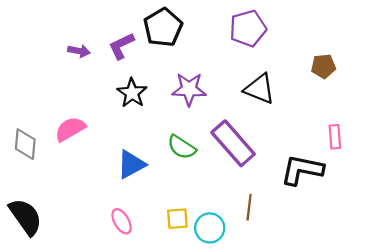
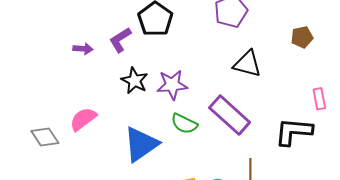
purple star: (189, 89) -> (172, 85), moved
gray diamond: (25, 144) -> (45, 137), turned -32
blue triangle: (131, 164) -> (141, 144), size x1.4

